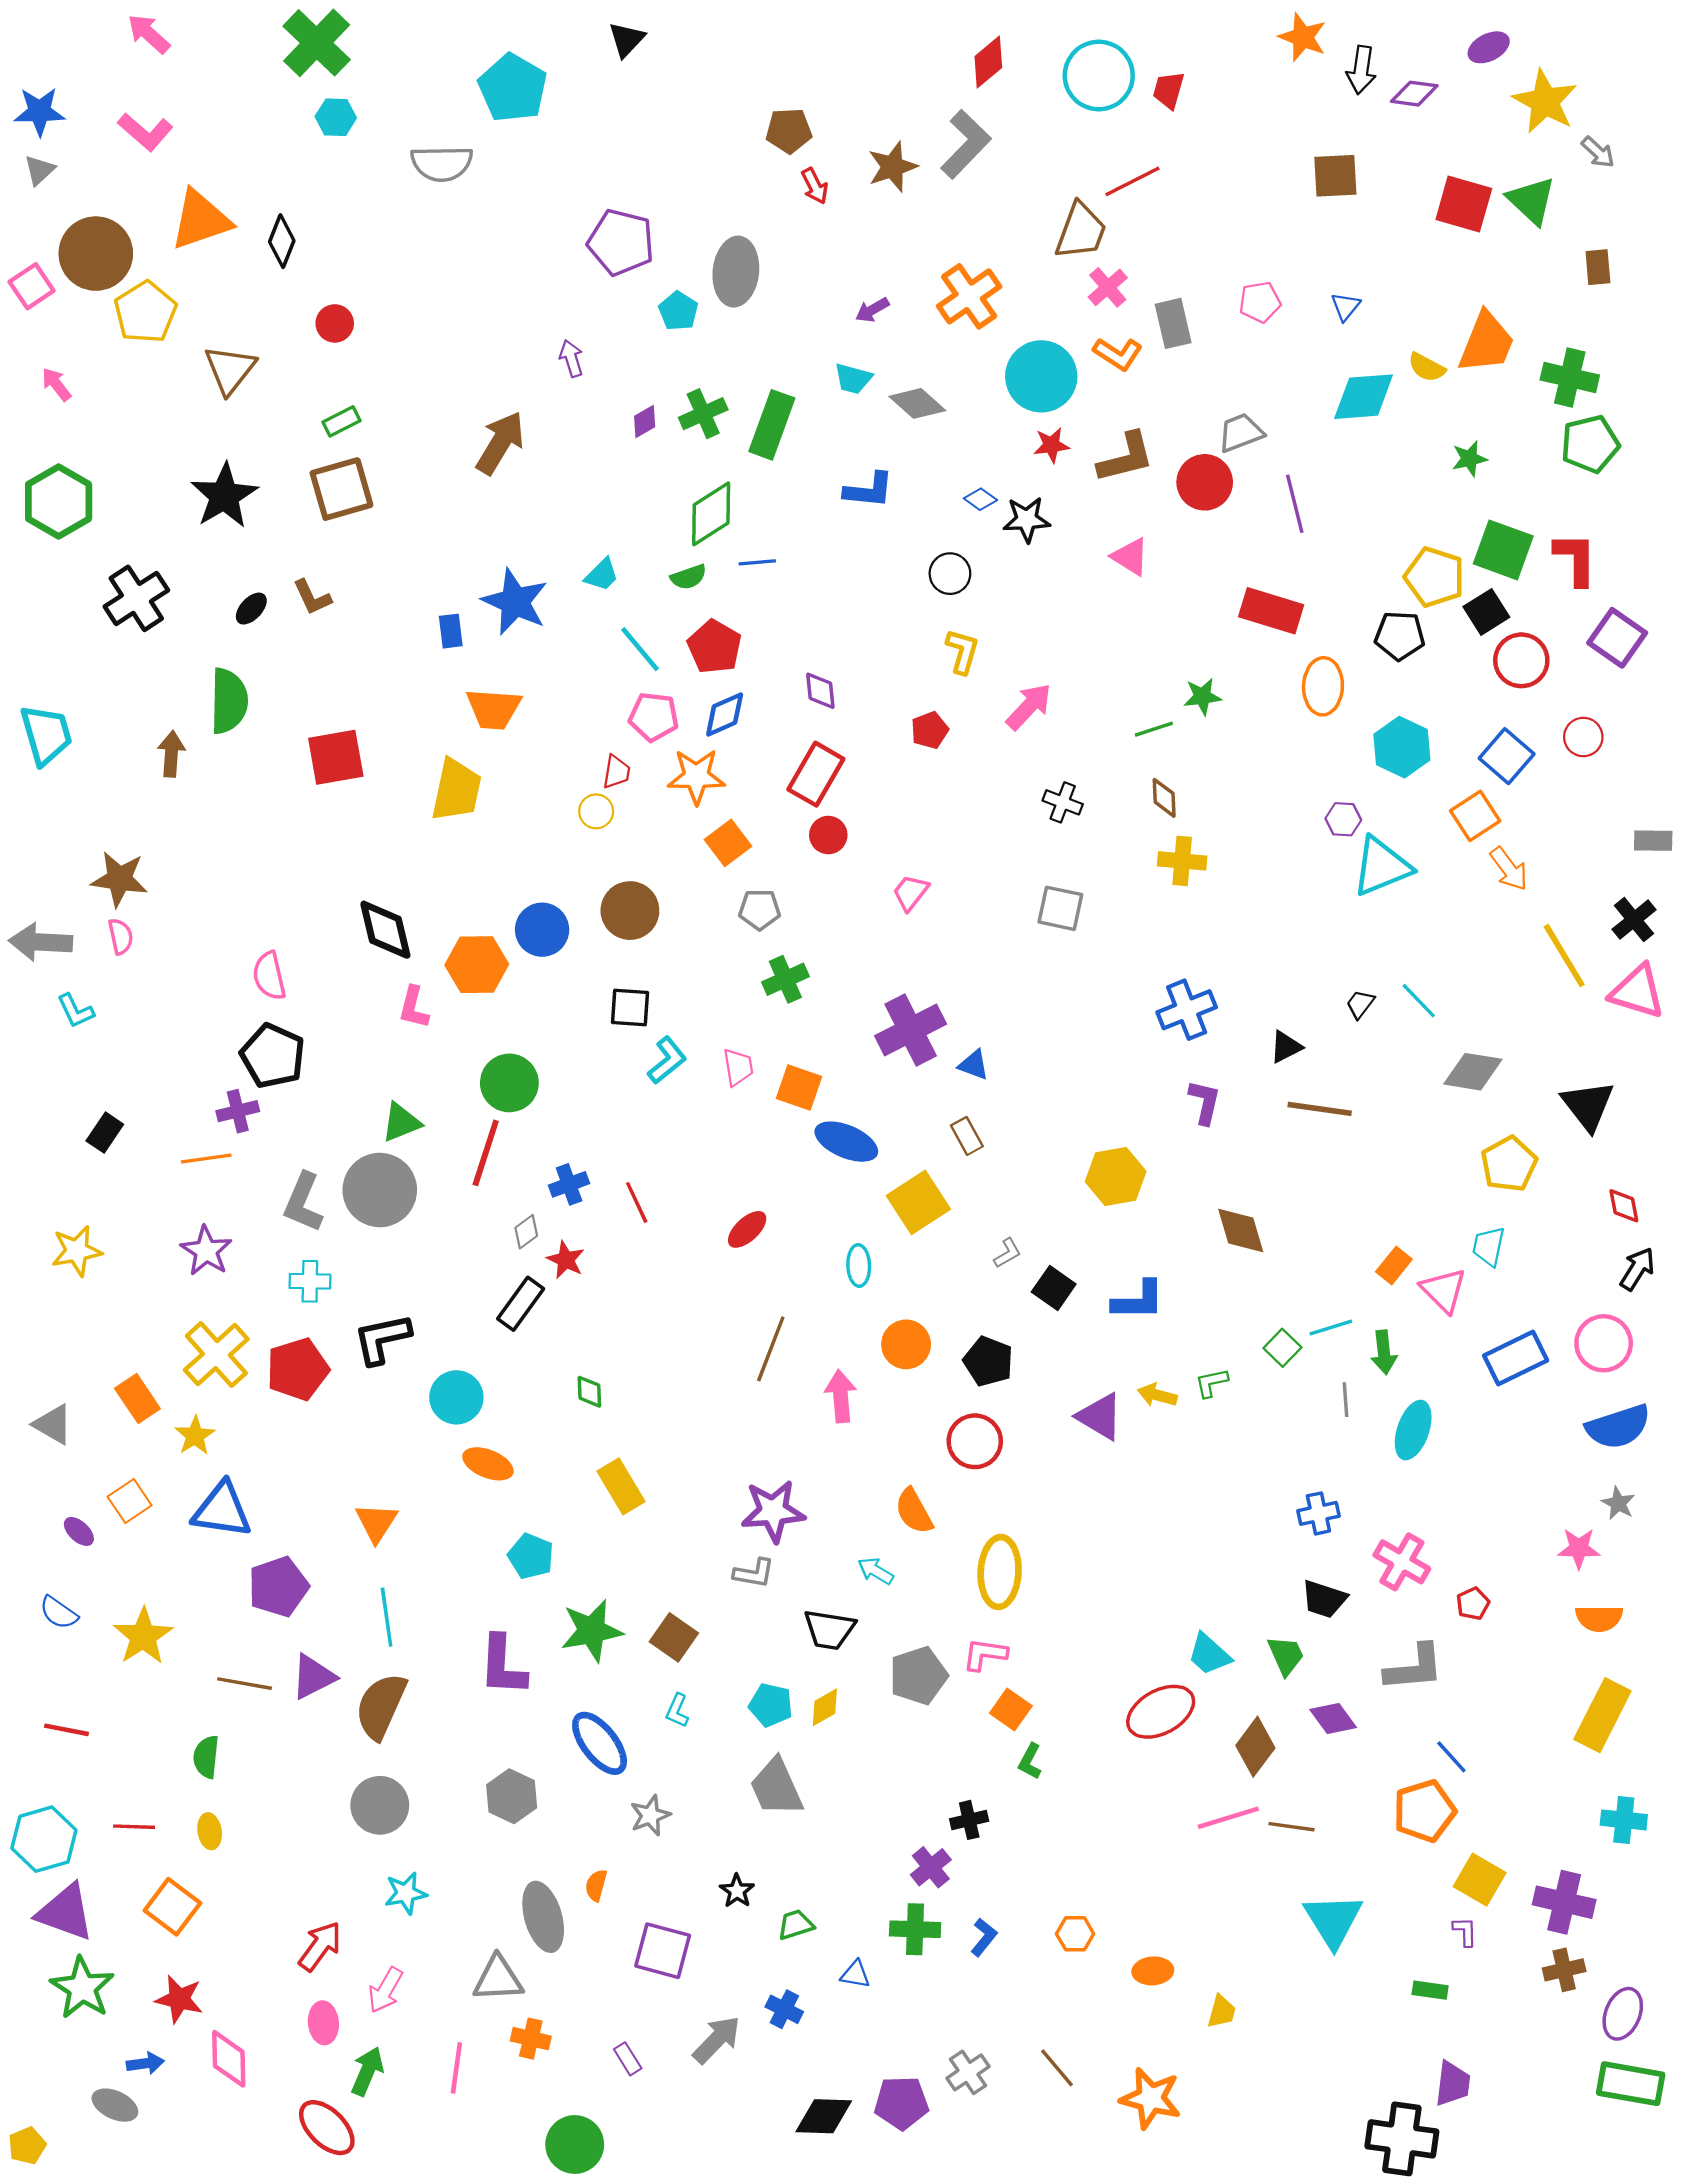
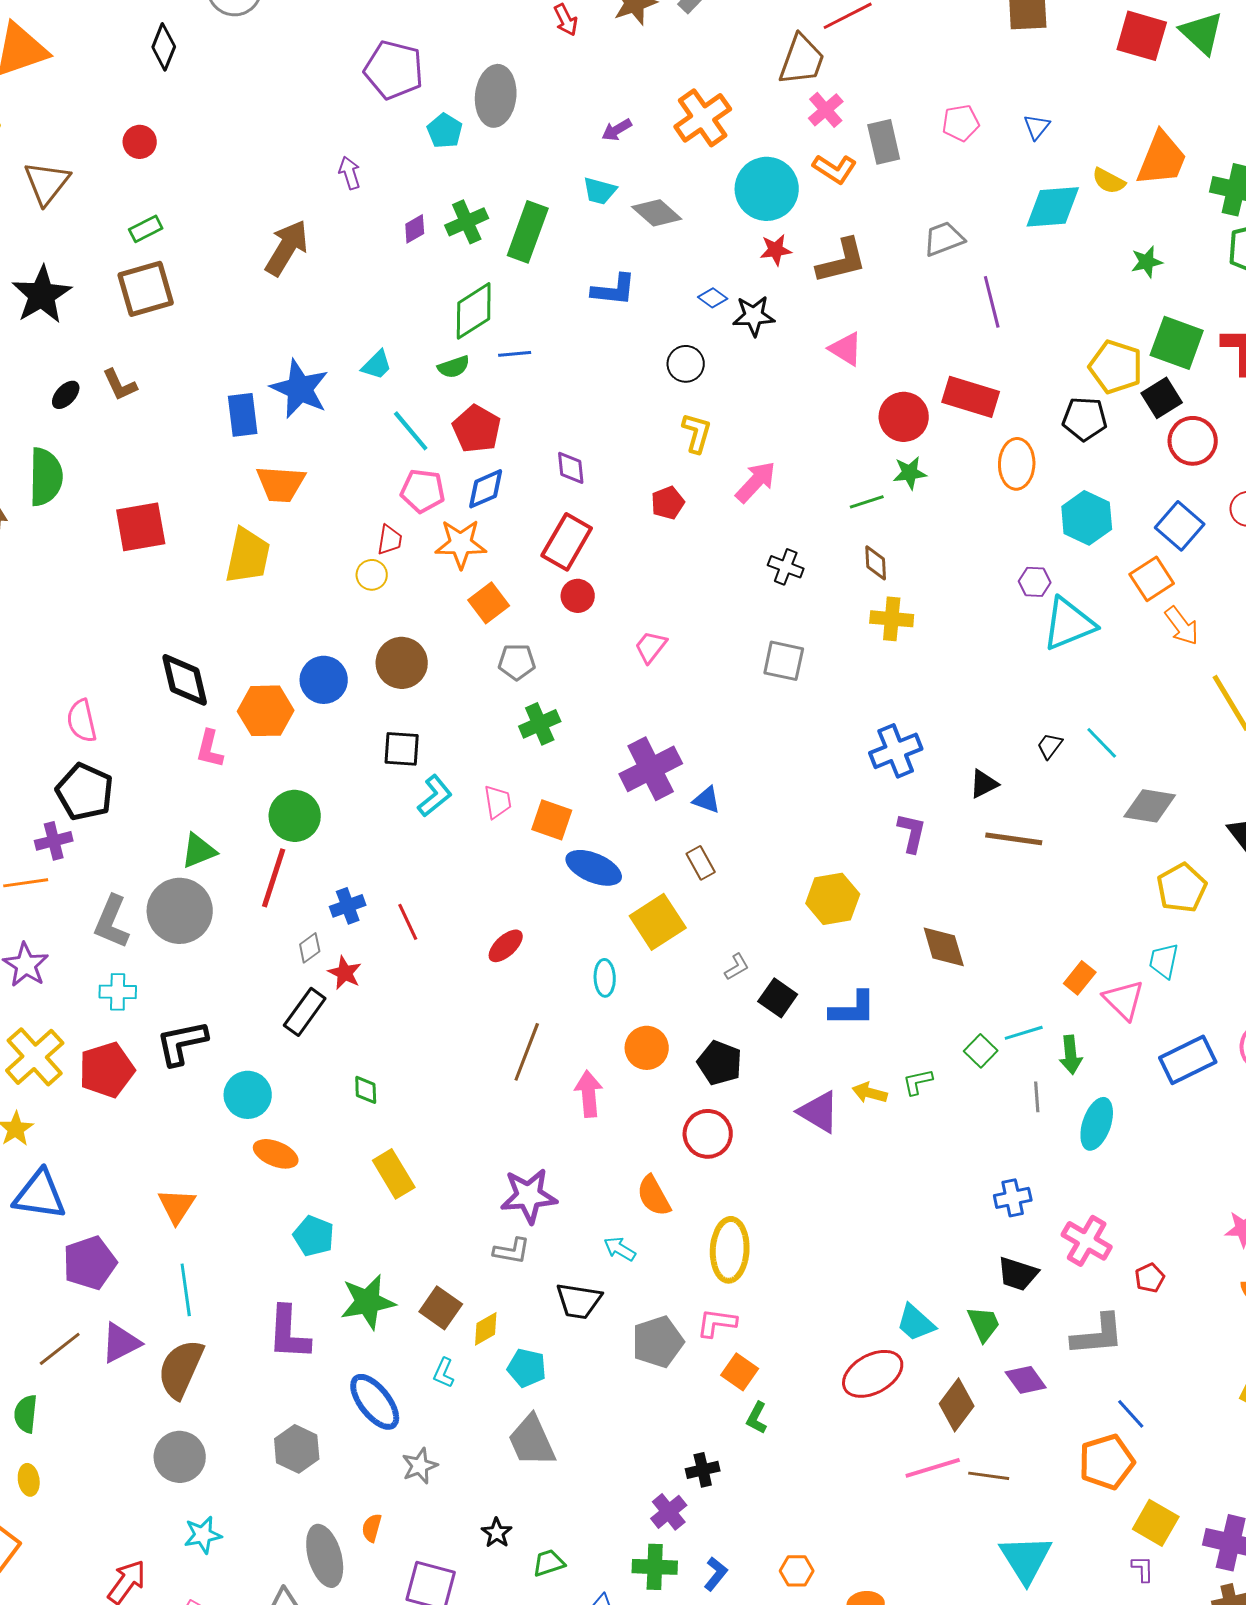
black diamond: (282, 241) -> (164, 47), moved
red circle: (1205, 482) -> (904, 417), moved
blue rectangle: (451, 631) -> (243, 415), size x1.4
brown line: (245, 1684) -> (60, 1349), turned -48
yellow diamond: (825, 1707) -> (486, 1329), moved

